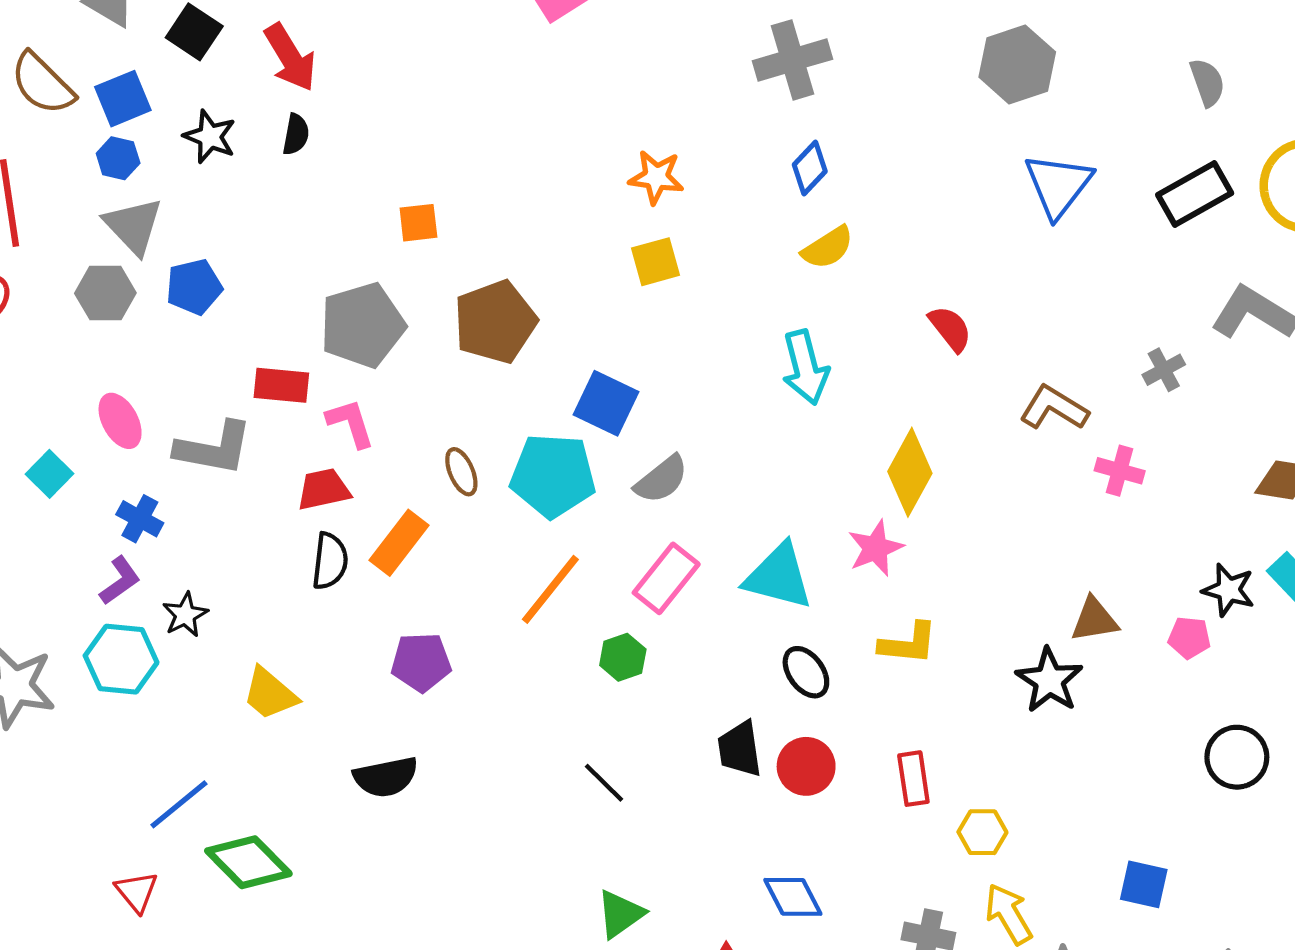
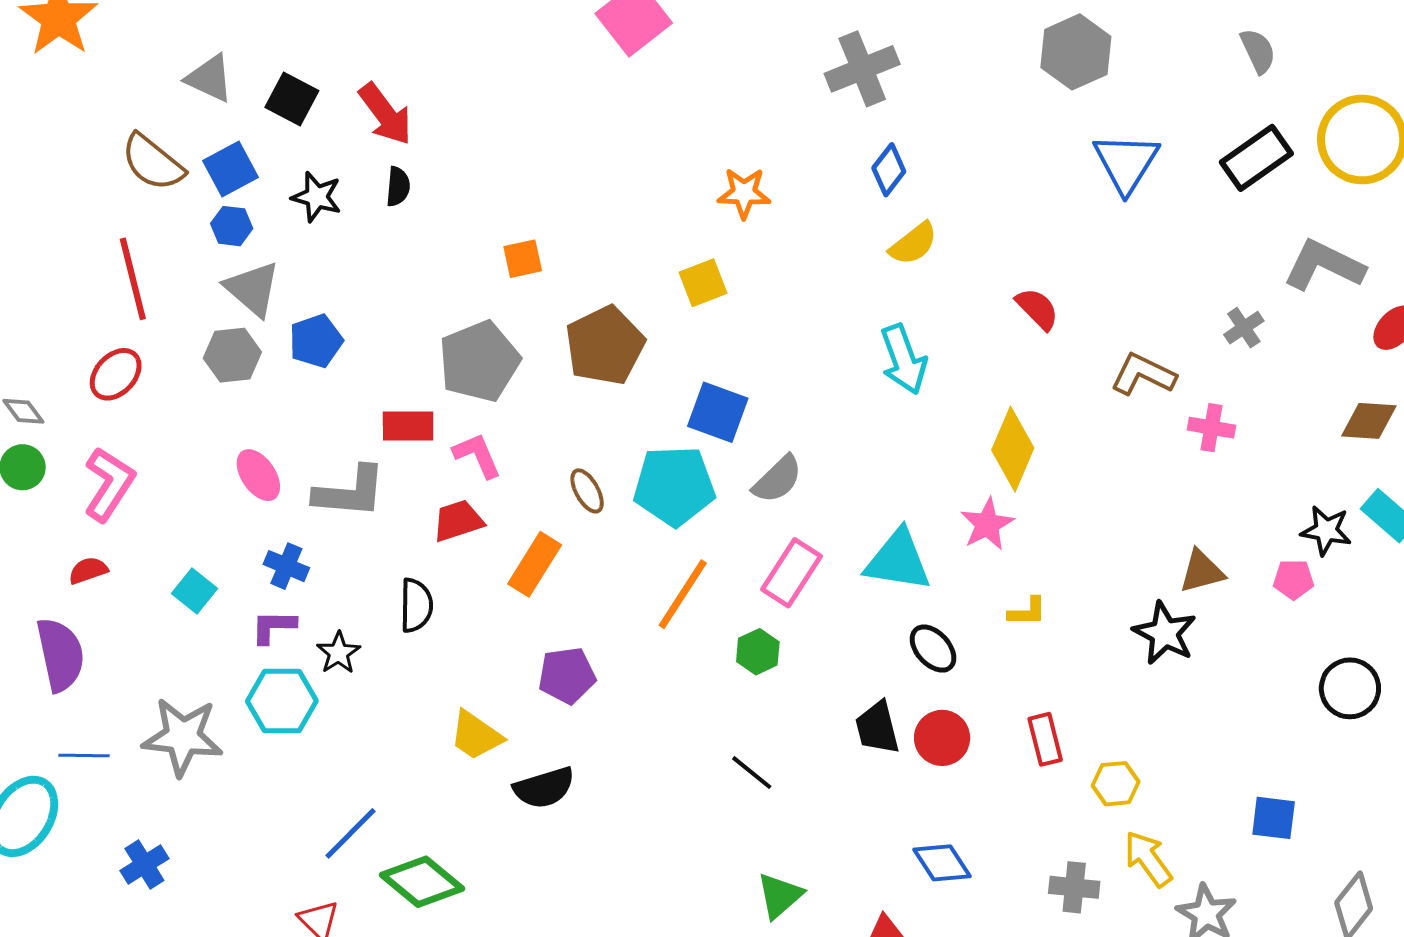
yellow square: (655, 262) -> (703, 283), moved
cyan square: (50, 474) -> (195, 591), moved
black semicircle: (330, 561) -> (416, 605), moved
purple L-shape: (120, 581) -> (273, 627), turned -138
yellow L-shape: (908, 643) -> (1027, 612), size x0.7
yellow trapezoid: (270, 694) -> (476, 735), moved

